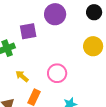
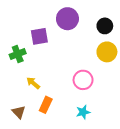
black circle: (94, 12) -> (105, 26), moved
pink circle: (57, 73) -> (83, 80), moved

